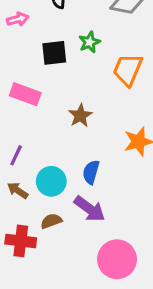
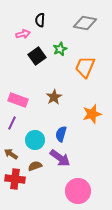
pink arrow: (18, 19) -> (23, 34), moved
black square: (54, 53) -> (37, 56), turned -30
pink rectangle: (25, 94) -> (18, 100), moved
brown arrow: (18, 190) -> (11, 154), moved

